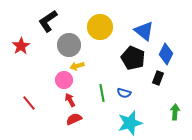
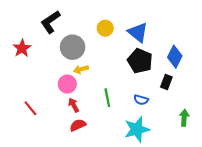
yellow circle: (100, 27) -> (105, 28), size x0.6
blue triangle: (144, 31) -> (138, 32), moved
blue semicircle: (124, 93) -> (141, 100), moved

